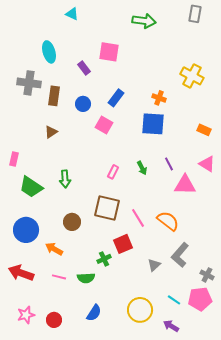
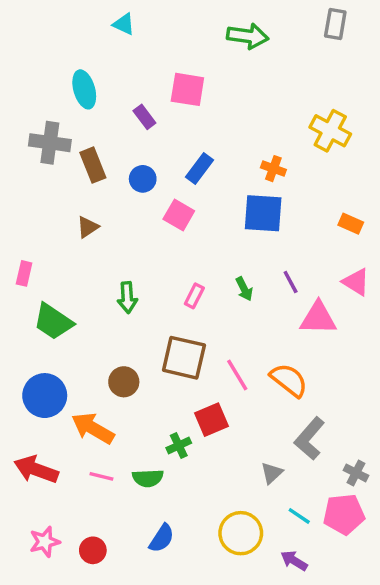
brown rectangle: (54, 96) -> (93, 165), turned -30
green arrow: (65, 179) -> (127, 298), moved
orange arrow: (54, 249) -> (93, 428), size x1.4
gray triangle: (154, 265) -> (272, 473), moved

